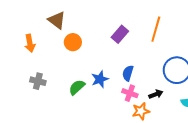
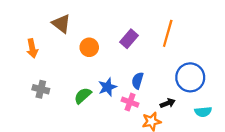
orange circle: (73, 42) -> (89, 47), moved
pink cross: (130, 93) -> (130, 102), moved

